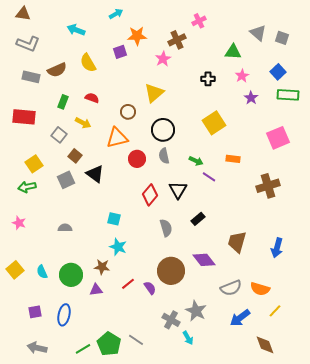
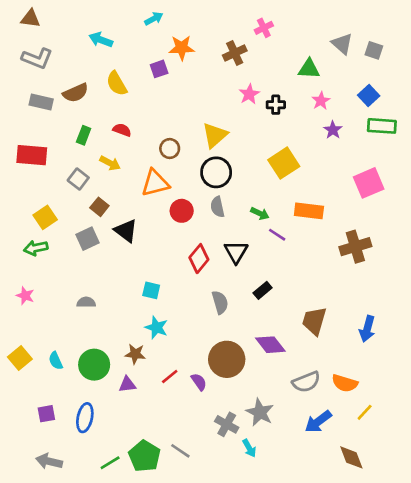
pink star: (163, 59) -> (249, 94), moved
yellow triangle: (154, 93) -> (215, 135), moved
orange rectangle: (233, 159) -> (309, 211), size x1.5

